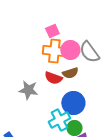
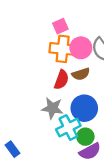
red semicircle: (53, 78) -> (61, 80), turned -90
gray star: (28, 90) -> (52, 108), moved

